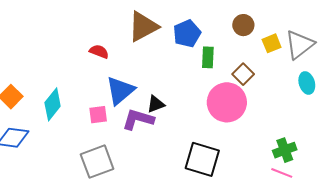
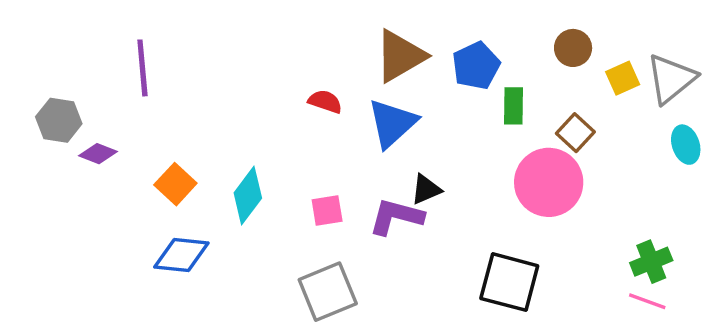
blue triangle: (120, 91) -> (392, 123), moved

